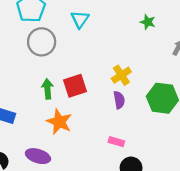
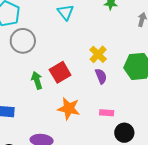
cyan triangle: (80, 19) -> (65, 12), moved
orange star: (59, 122) -> (69, 109), moved

